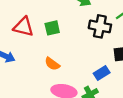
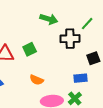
blue rectangle: (102, 73) -> (81, 78), turned 40

